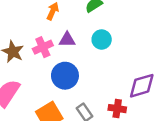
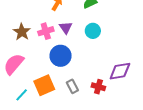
purple triangle: (67, 40) -> (66, 28), turned 48

